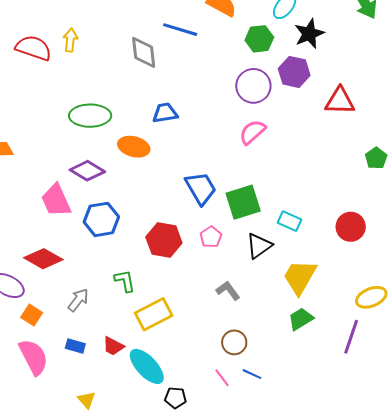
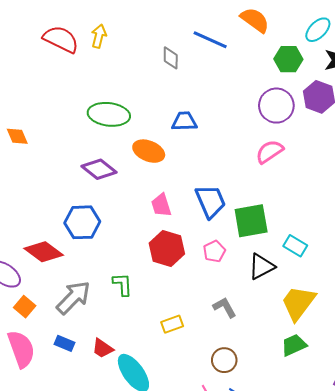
gray diamond: (144, 52) -> (171, 58), size x0.7
pink trapezoid: (56, 200) -> (161, 205), moved, size x0.7
blue hexagon: (101, 219) -> (82, 222), moved
gray arrow: (78, 300) -> (73, 298), size x1.5
yellow rectangle: (154, 314) -> (172, 324), moved, size x0.6

